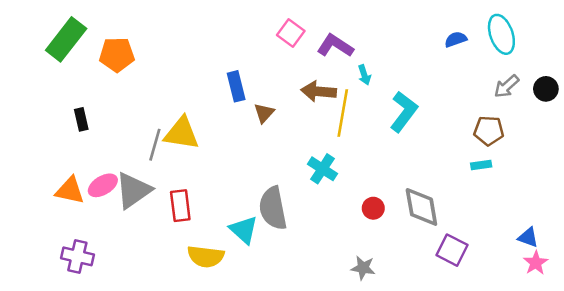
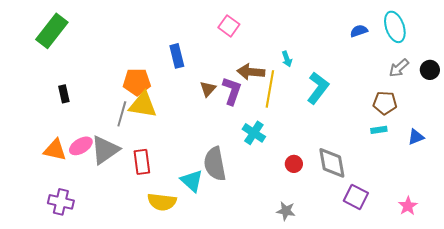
purple L-shape: (335, 46) -> (232, 91), moved, turned 76
orange pentagon: (117, 55) -> (137, 82), moved
blue rectangle: (236, 86) -> (177, 56), moved
blue triangle: (528, 237) -> (416, 137), moved, turned -42
pink star: (536, 263) -> (408, 206), moved

